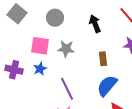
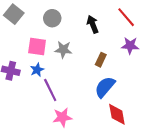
brown rectangle: (103, 59) -> (101, 60), turned 32
purple line: (67, 89) -> (50, 90), moved

